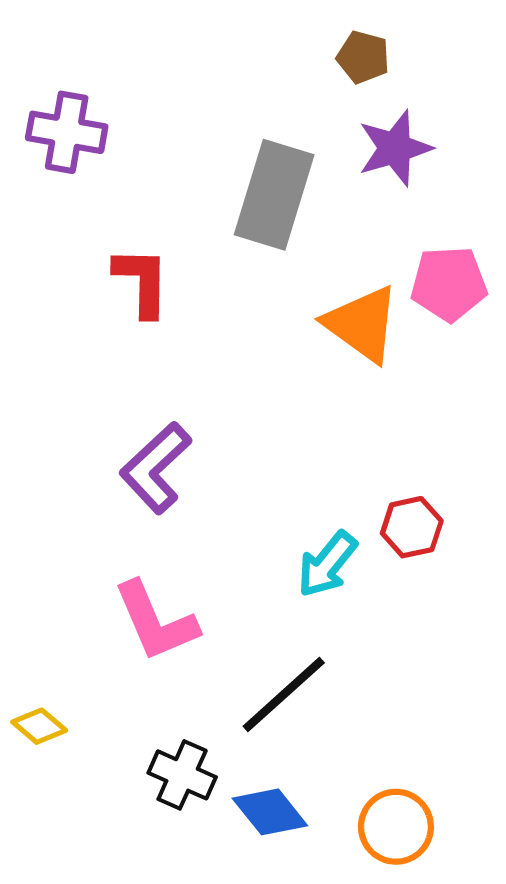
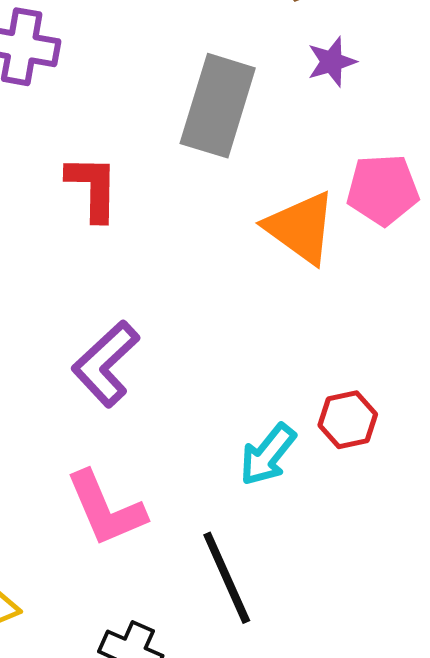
purple star: (395, 148) -> (332, 62), size x0.7
black line: (284, 694) -> (227, 578), turned -72

